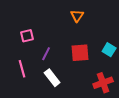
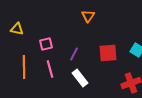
orange triangle: (77, 16) -> (88, 16), moved
pink square: (27, 36) -> (46, 44), moved

